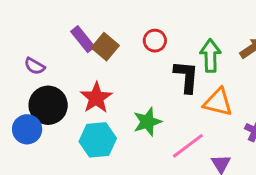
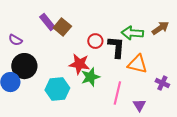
red circle: (155, 41) -> (95, 41), moved
green arrow: (210, 56) -> (132, 33), turned -85
red star: (96, 98) -> (79, 64), moved, turned -30
pink line: (188, 146) -> (117, 93), turned -40

